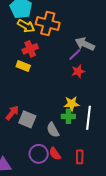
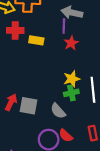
red cross: (30, 49) -> (15, 30), turned 35
purple line: (75, 55) -> (64, 26), turned -32
yellow rectangle: (23, 66) -> (36, 40), moved

